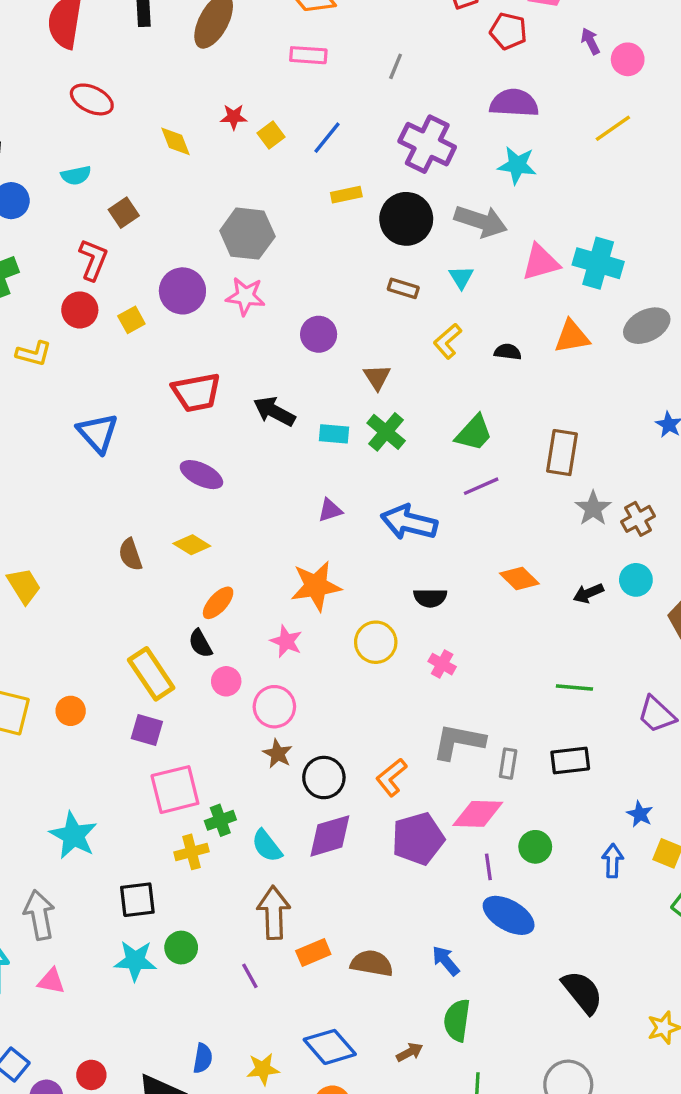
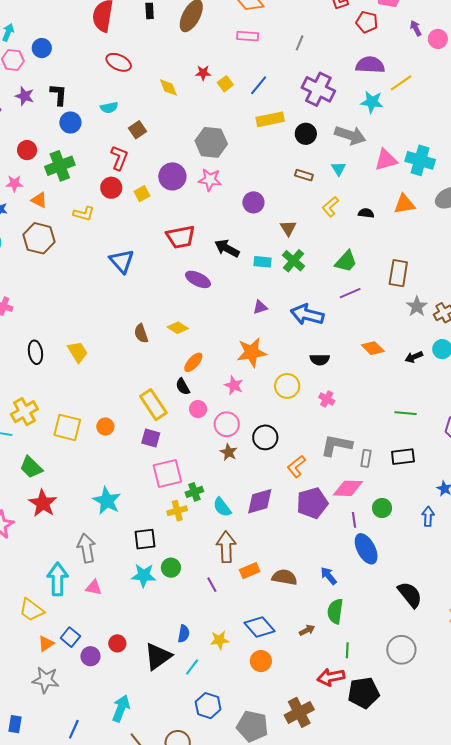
yellow line: (613, 128) -> (401, 83), moved
yellow rectangle: (346, 195) -> (270, 119), size x1.5
black circle: (406, 219) -> (306, 134), size x0.7
purple ellipse: (201, 475) -> (198, 279), moved
black circle: (324, 778) -> (265, 437), moved
blue ellipse: (509, 915) -> (366, 549), turned 32

